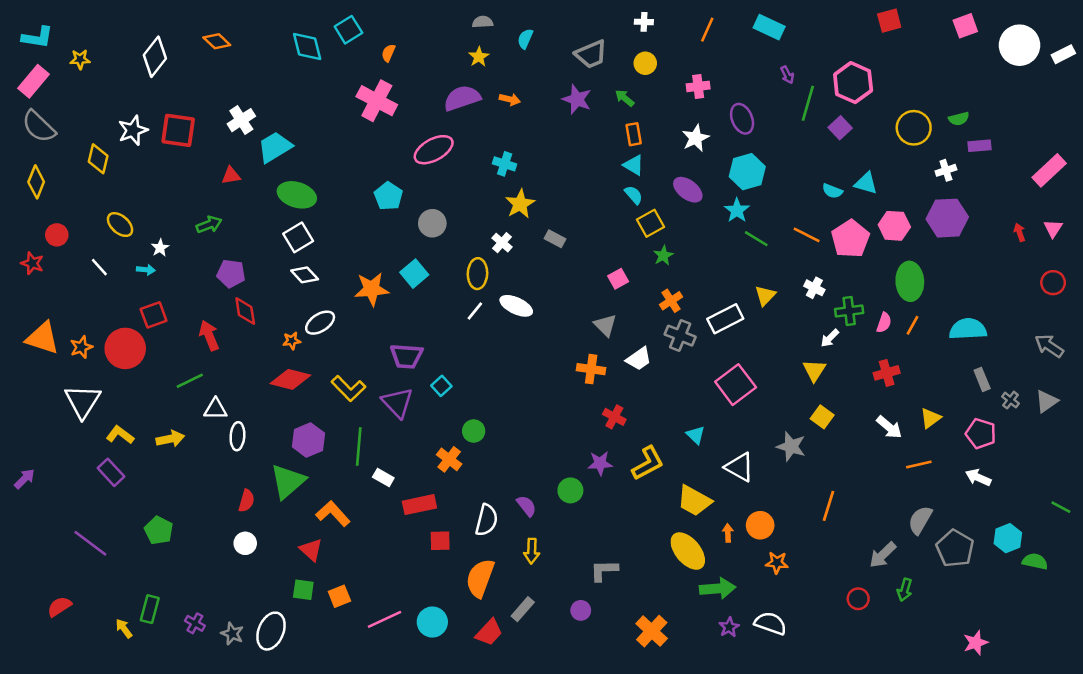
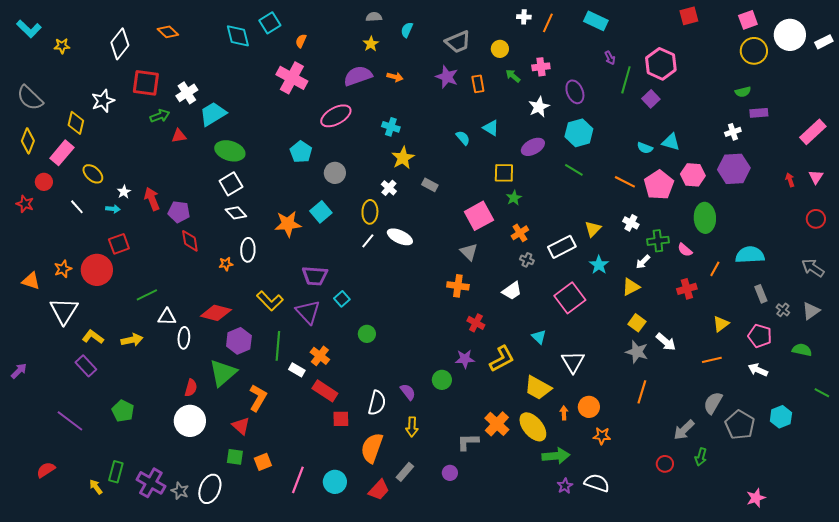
white cross: (644, 22) -> (524, 17), moved
cyan L-shape: (37, 37) -> (29, 29), turned 35
pink rectangle: (34, 81) -> (62, 153), moved
green arrow: (625, 98) -> (513, 76), moved
yellow circle: (914, 128) -> (754, 51), moved
red square: (178, 130) -> (146, 83), moved
orange rectangle: (634, 134) -> (478, 84), moved
purple ellipse: (688, 190) -> (533, 147), turned -65
cyan semicircle: (634, 195) -> (463, 138), moved
cyan star: (737, 210) -> (599, 265), moved
yellow square: (650, 223) -> (504, 173), turned 30
green arrow: (209, 225) -> (160, 116), moved
green line: (756, 239) -> (574, 170), moved
pink square: (618, 279) -> (479, 216), size x1.8
white ellipse: (320, 323) -> (248, 250), turned -55
pink semicircle: (884, 323) -> (685, 250), turned 112
orange line: (912, 325) -> (715, 269), moved
red arrow: (209, 336) -> (152, 199), moved
gray cross: (680, 336) -> (527, 260), size x0.6
orange triangle: (43, 338) -> (31, 281), moved, size x0.7
white trapezoid: (639, 359) -> (512, 291), moved
yellow triangle: (814, 370) -> (631, 287), turned 30
red diamond: (290, 379) -> (216, 313), moved
white arrow: (889, 427) -> (666, 342), moved
gray star: (791, 447) -> (637, 352), moved
orange cross: (449, 459) -> (320, 356), moved
white triangle: (739, 467) -> (573, 362), turned 30
red rectangle: (419, 505) -> (325, 391), turned 45
orange L-shape: (333, 514) -> (258, 398), turned 72
white circle: (245, 543) -> (190, 421), size x1.8
green semicircle: (1035, 561) -> (802, 350), moved
pink line: (385, 619) -> (298, 480), turned -44
purple cross: (195, 623) -> (151, 483), size x1.8
orange cross: (652, 631) -> (497, 424), moved

